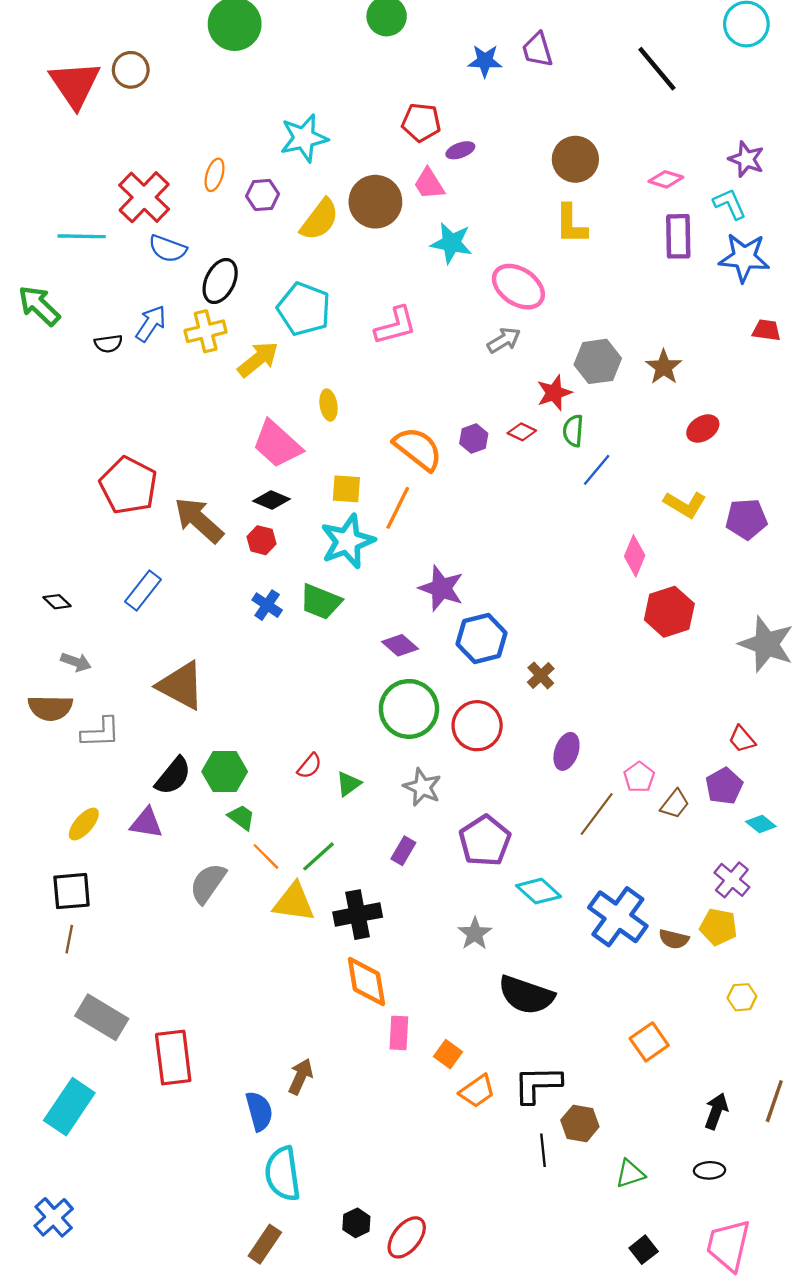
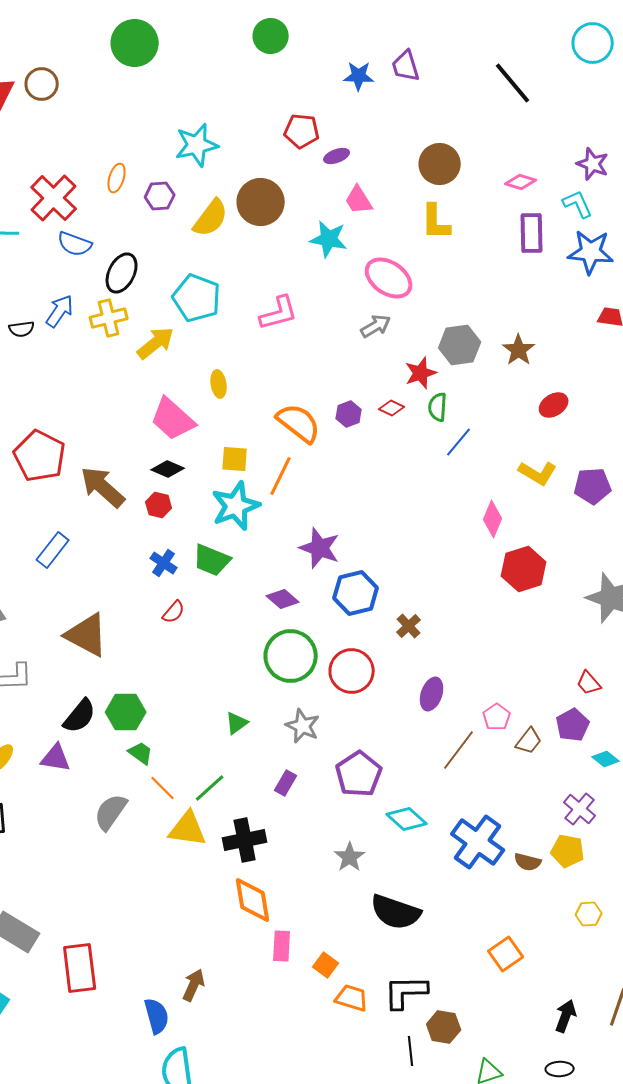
pink trapezoid: (429, 184) -> (359, 200), moved
red semicircle: (309, 766) -> (174, 612), moved
orange trapezoid: (477, 1091) -> (352, 998), turned -128

